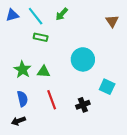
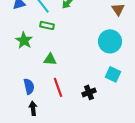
cyan circle: (83, 59) -> (110, 41), moved
green star: (22, 70) -> (24, 40), moved
black arrow: (18, 121) -> (33, 108), moved, turned 104

